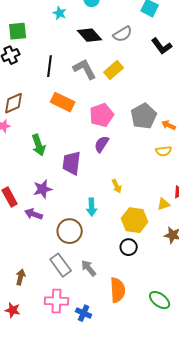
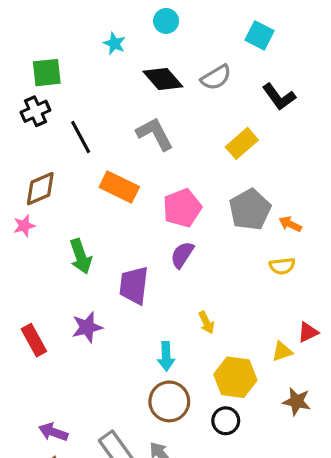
black line: (50, 66) -> (81, 137), moved, turned -35
yellow rectangle: (114, 70) -> (242, 143), moved
purple arrow: (34, 214) -> (53, 432), moved
brown circle: (70, 231) -> (169, 401), moved

